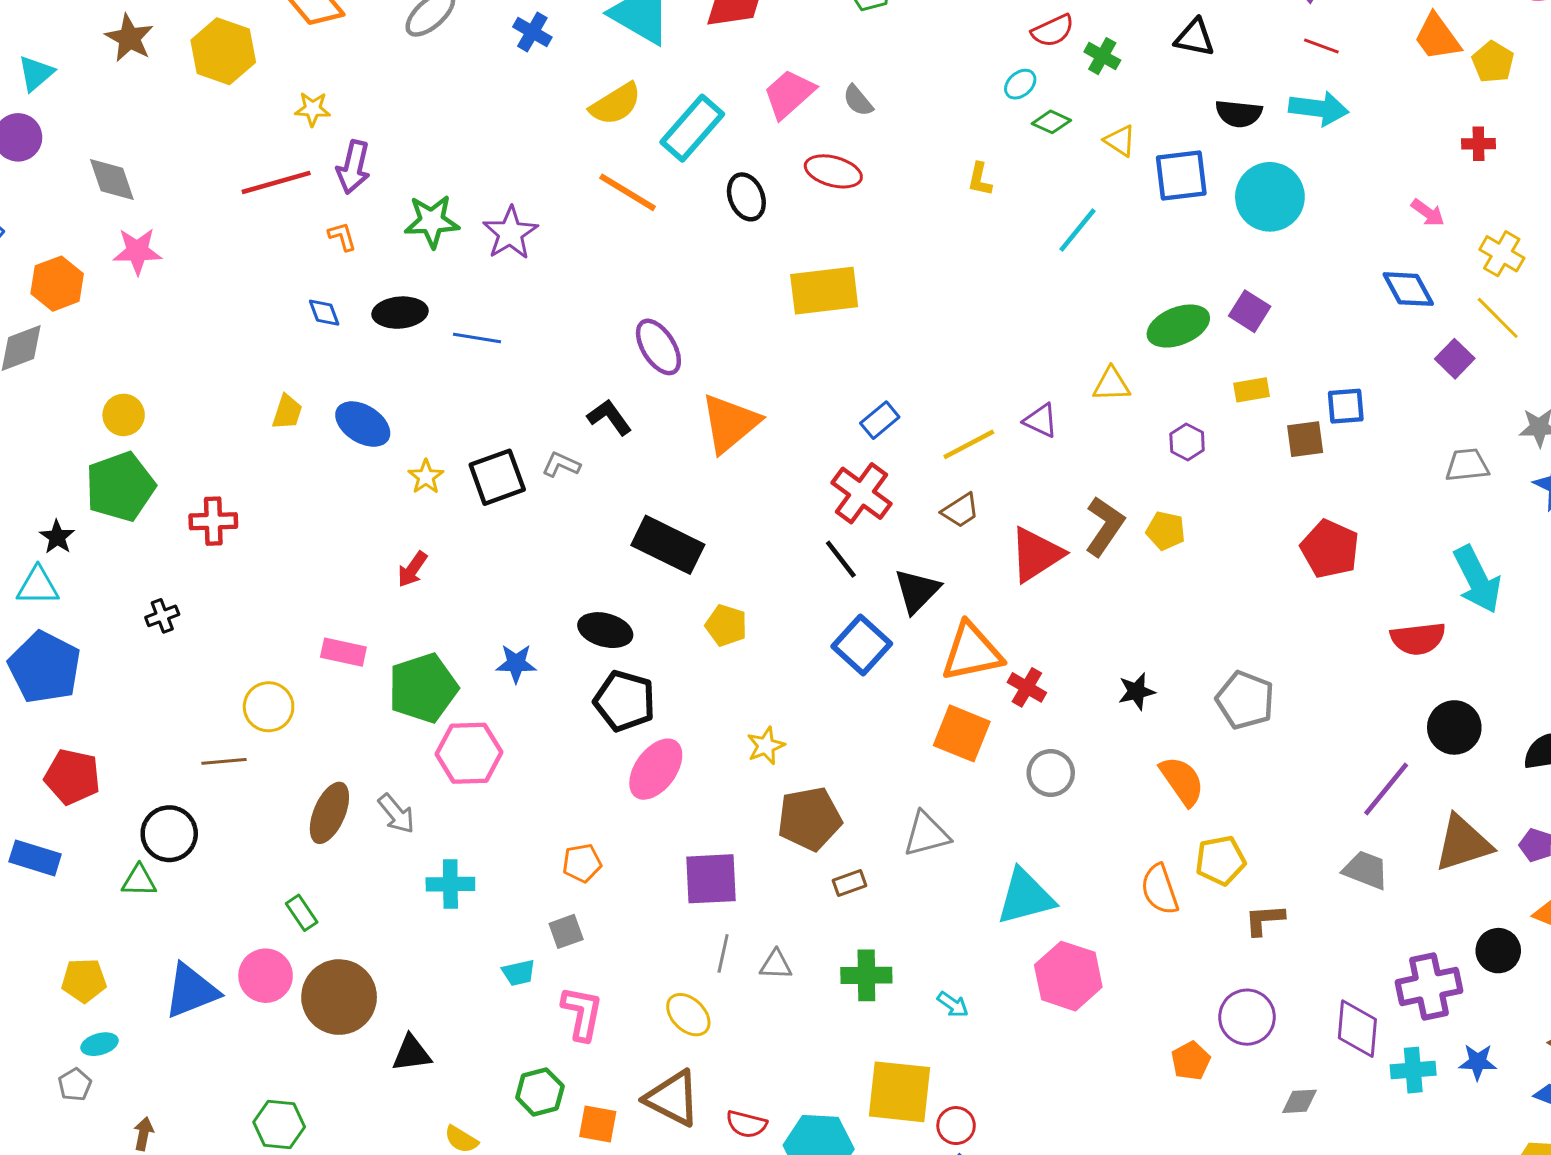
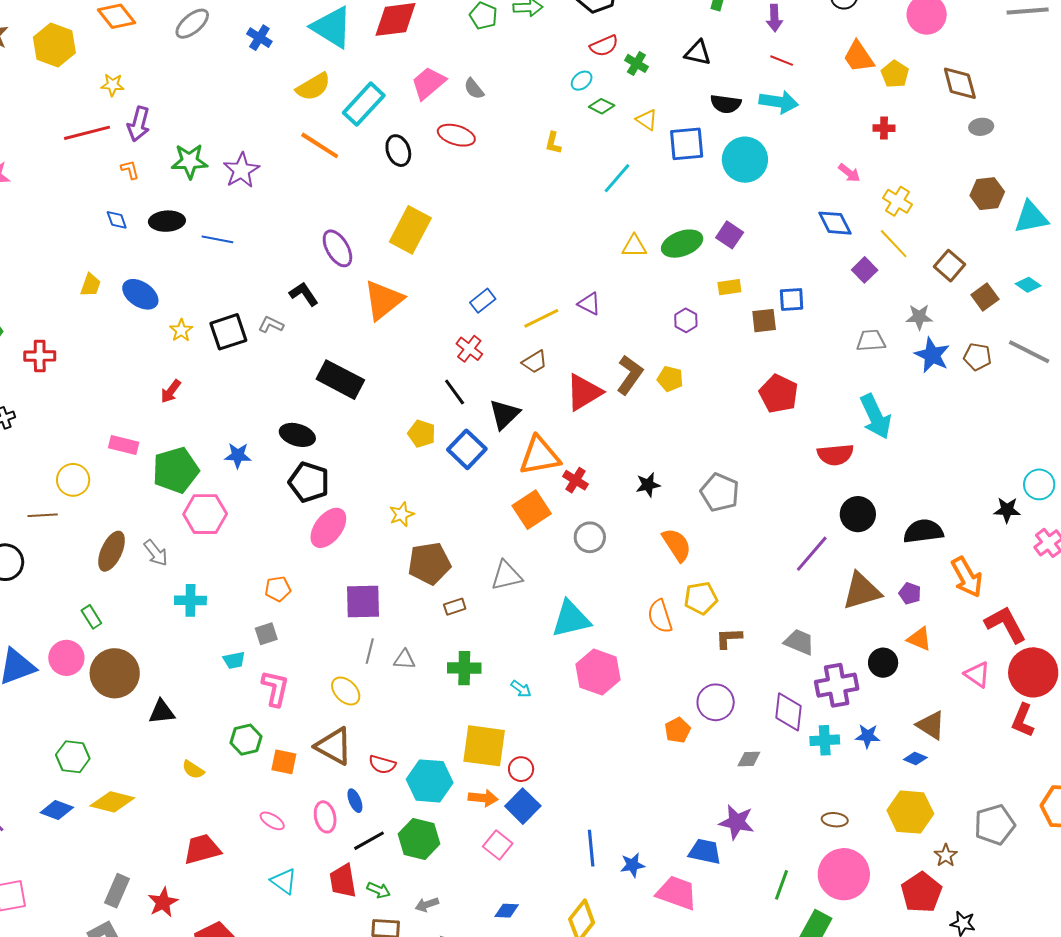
yellow rectangle: (824, 291) -> (410, 230), moved, turned -57
yellow triangle: (1111, 384) -> (634, 246), moved
red cross: (861, 493) -> (469, 349), size x0.7
yellow pentagon: (726, 625) -> (422, 434), moved
orange square: (962, 733) -> (532, 510), turned 33
gray trapezoid: (1366, 870) -> (799, 642), moved

